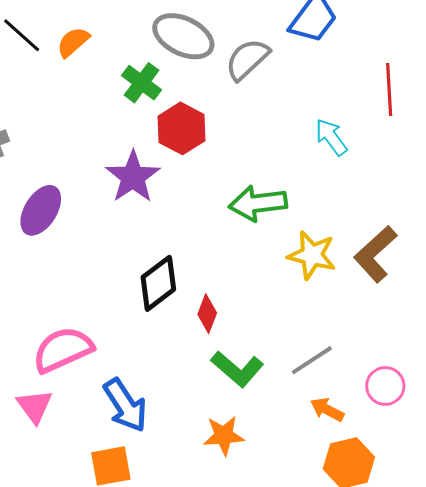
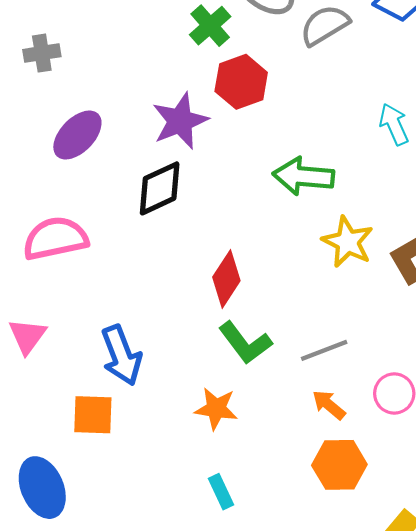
black diamond: (158, 283) -> (160, 188), moved
red diamond: (207, 314) -> (226, 279), size x1.4
pink semicircle: (63, 350) -> (55, 238), moved

